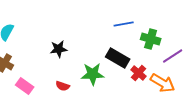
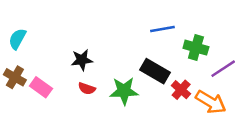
pink rectangle: (25, 86) -> (41, 87), moved
red semicircle: (63, 86) -> (87, 88), moved

